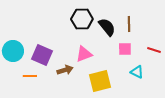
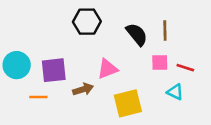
black hexagon: (82, 19) -> (87, 22), moved
red line: (154, 50) -> (185, 68), moved
purple square: (42, 55) -> (54, 70), turned -30

